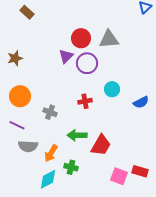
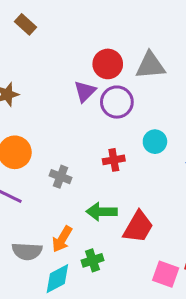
gray semicircle: (28, 146) -> (27, 251), moved
green cross: (71, 167) -> (92, 260), turned -32

